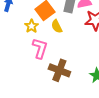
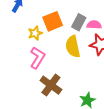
yellow semicircle: (57, 26) -> (73, 47), moved, size x1.5

